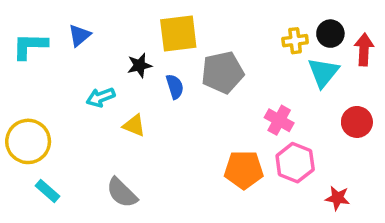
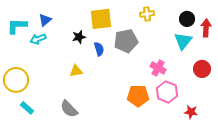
yellow cross: (295, 41) -> (147, 14), moved
cyan arrow: (101, 97) -> (38, 39), moved
yellow triangle: (134, 126) -> (76, 71), turned -32

